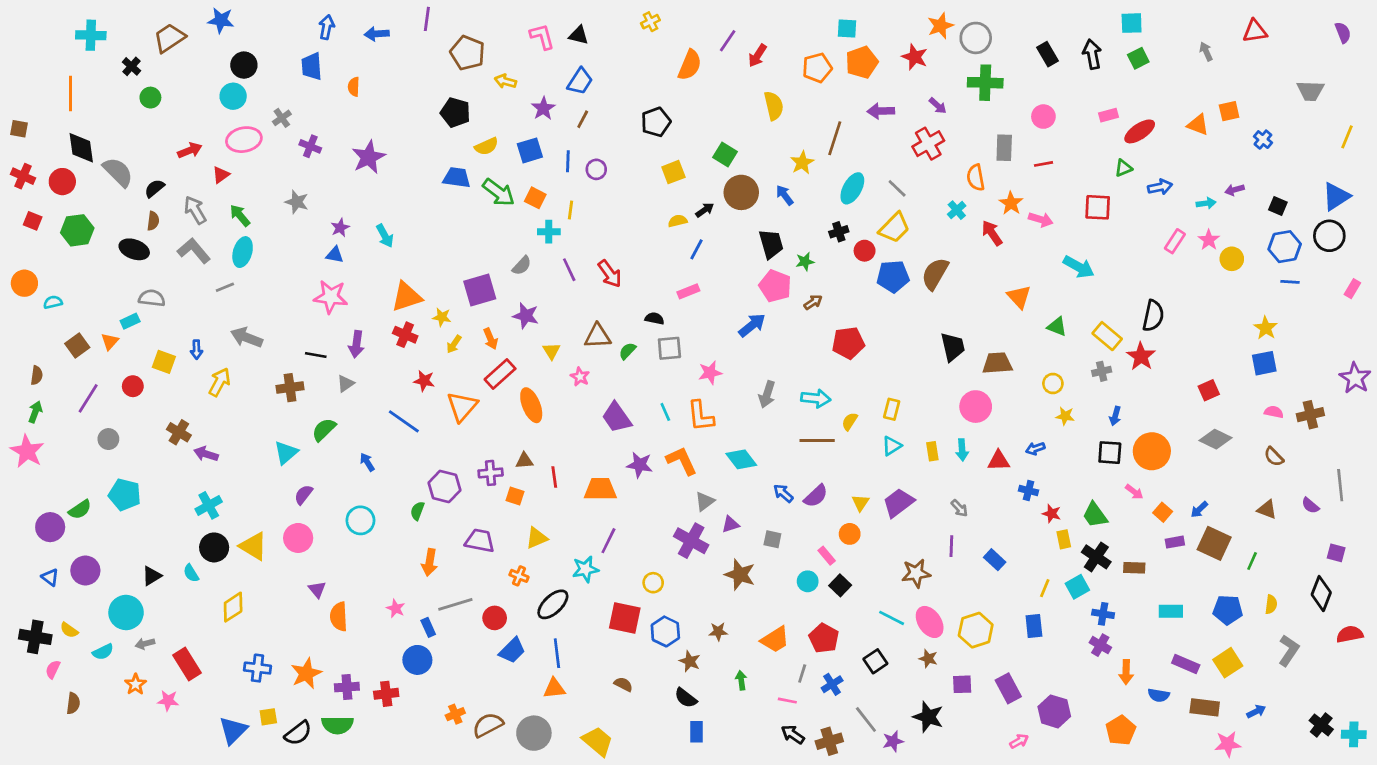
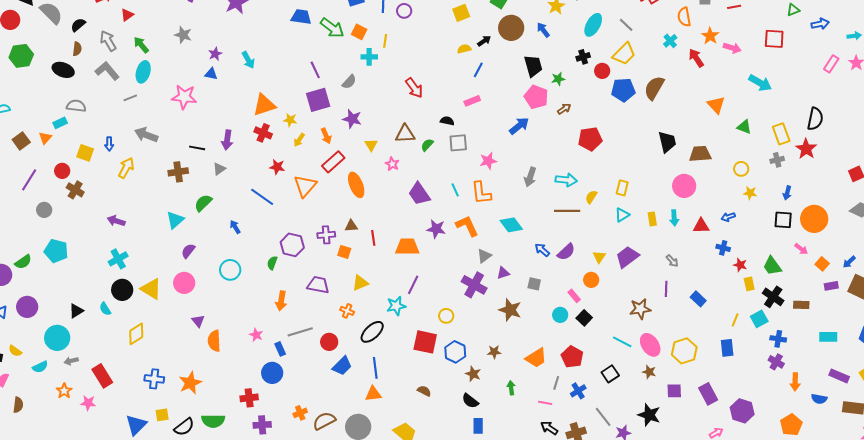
purple line: (569, 270) -> (315, 70), moved
pink star: (331, 297) -> (184, 97), moved
yellow rectangle: (1107, 336) -> (781, 134), turned 30
brown cross: (179, 432) -> (75, 190), moved
purple cross: (347, 687) -> (262, 425), moved

